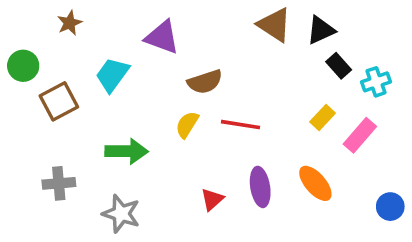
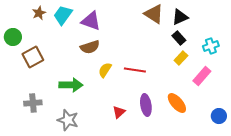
black rectangle: (339, 66) -> (179, 38), moved
cyan trapezoid: (112, 75) -> (63, 15), moved
brown semicircle: (205, 82) -> (90, 47), moved
yellow rectangle: (323, 117) -> (181, 58), moved

